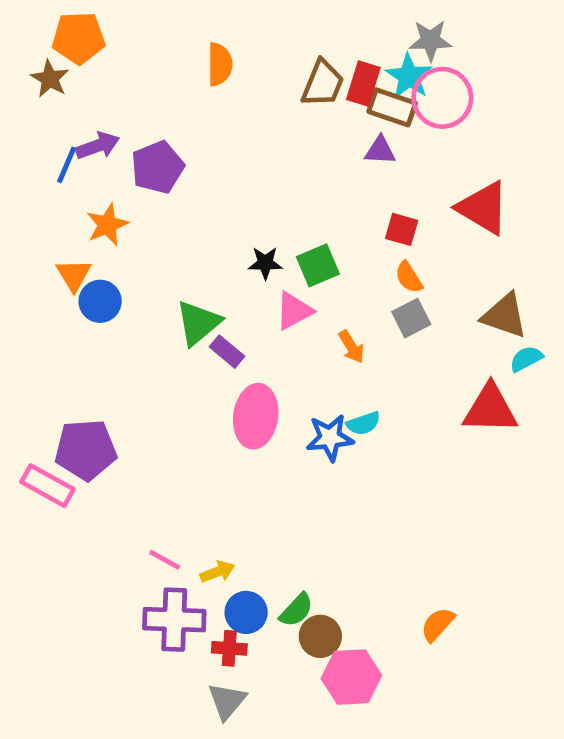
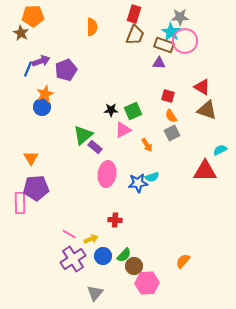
red rectangle: (363, 83) -> (134, 14), moved
red triangle: (483, 208) -> (202, 87), size x0.7
orange triangle: (74, 275) -> (31, 158), moved
blue circle: (100, 301) -> (42, 107), moved
brown triangle: (505, 316) -> (207, 110), moved
pink rectangle: (47, 486) -> (20, 203), turned 60
purple cross: (174, 620) -> (73, 259), turned -35
red cross: (229, 648) -> (115, 220), moved

